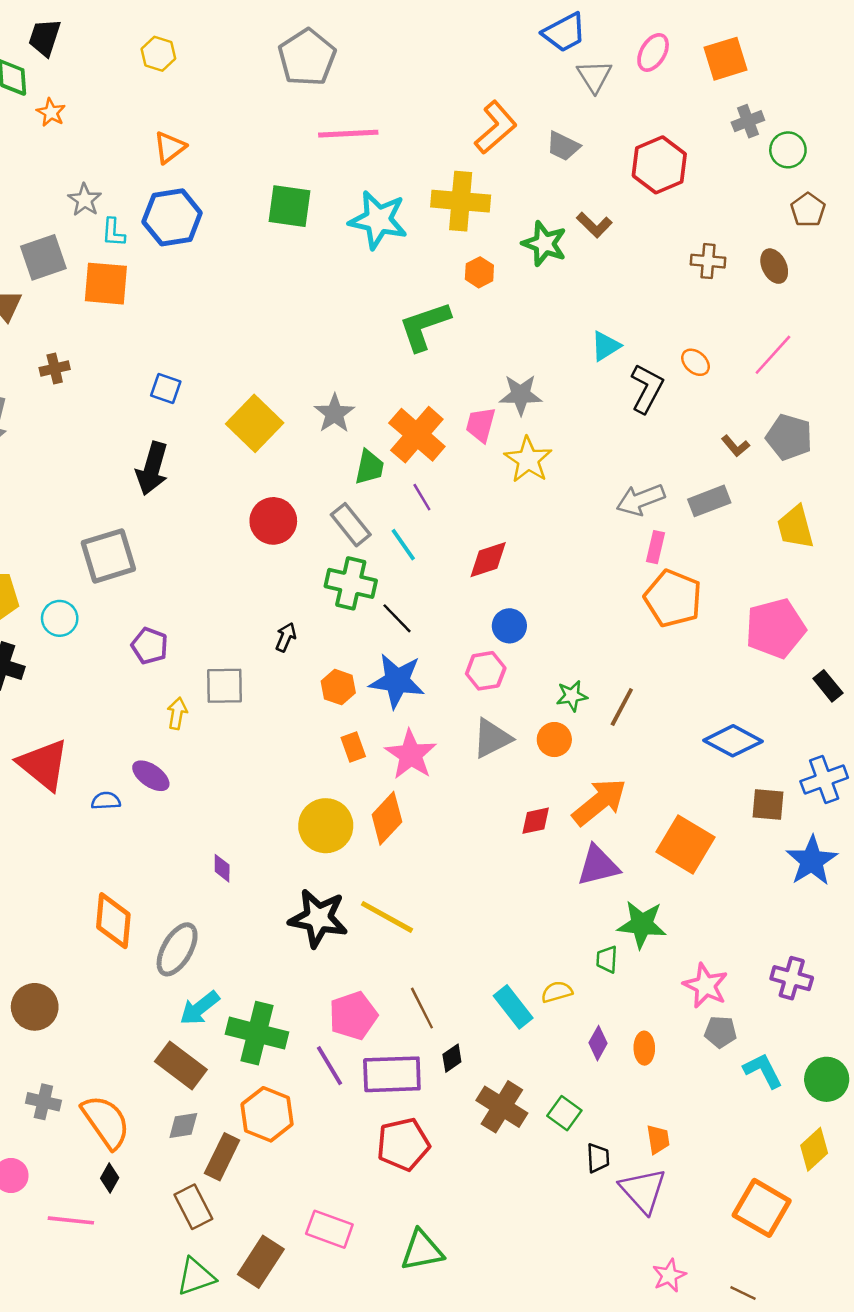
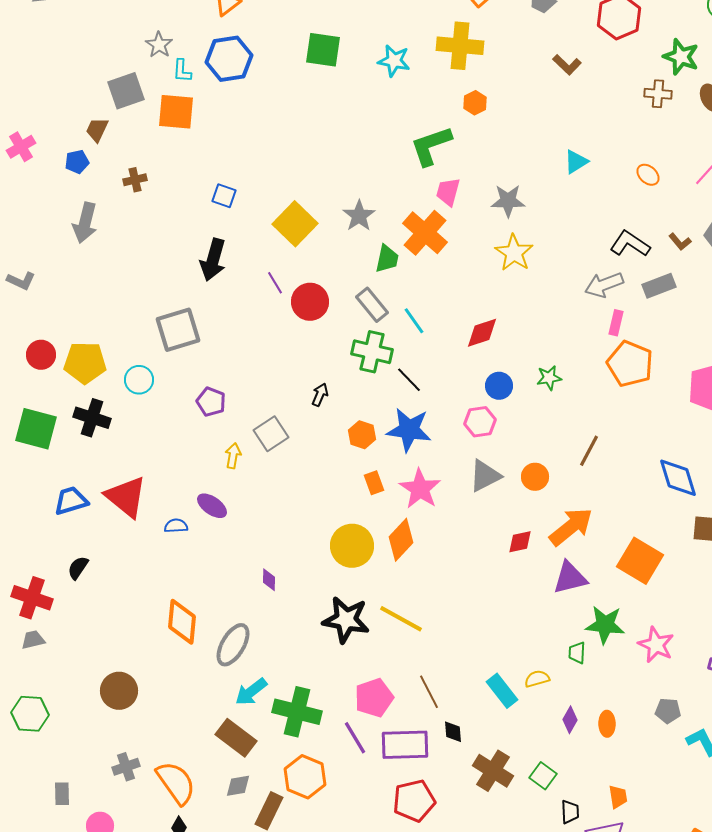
cyan star: (378, 220) -> (394, 61), size x0.7
green star: (544, 244) -> (681, 57), moved
black L-shape: (647, 388) -> (630, 244), moved, turned -84
pink trapezoid: (481, 425) -> (448, 192), moved
purple line: (422, 497) -> (275, 283), moved
gray square: (225, 686) -> (271, 434), turned -32
green star: (572, 696) -> (549, 378), moved
blue diamond: (733, 741) -> (678, 478), turned 45
pink star: (705, 986) -> (656, 645), moved
black diamond: (452, 1058) -> (453, 732), turned -60
gray cross: (43, 1102) -> (126, 767), turned -32

